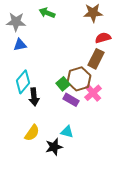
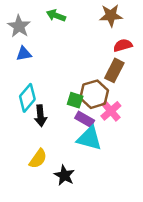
gray star: (16, 22) -> (19, 26), turned 30
green square: (63, 84) -> (75, 100), turned -32
cyan triangle: (67, 132) -> (89, 138), moved, size x1.6
black star: (54, 147) -> (64, 175), turned -30

